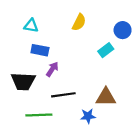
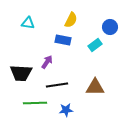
blue rectangle: (40, 50) -> (63, 40), moved
blue star: (88, 116) -> (66, 110), moved

